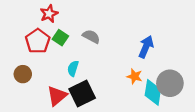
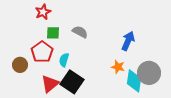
green square: (60, 38) -> (53, 33), turned -32
red pentagon: (38, 41) -> (42, 52), moved
black square: (82, 94) -> (72, 82), turned -30

